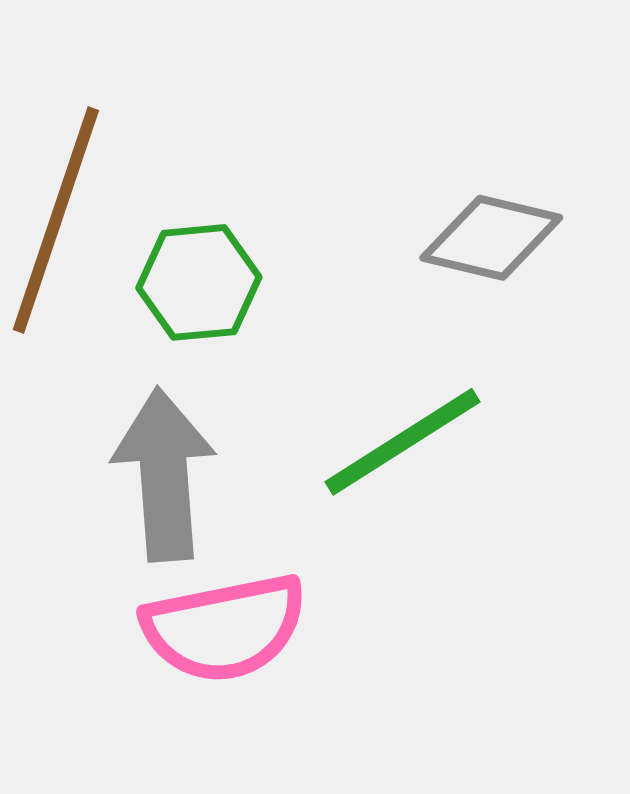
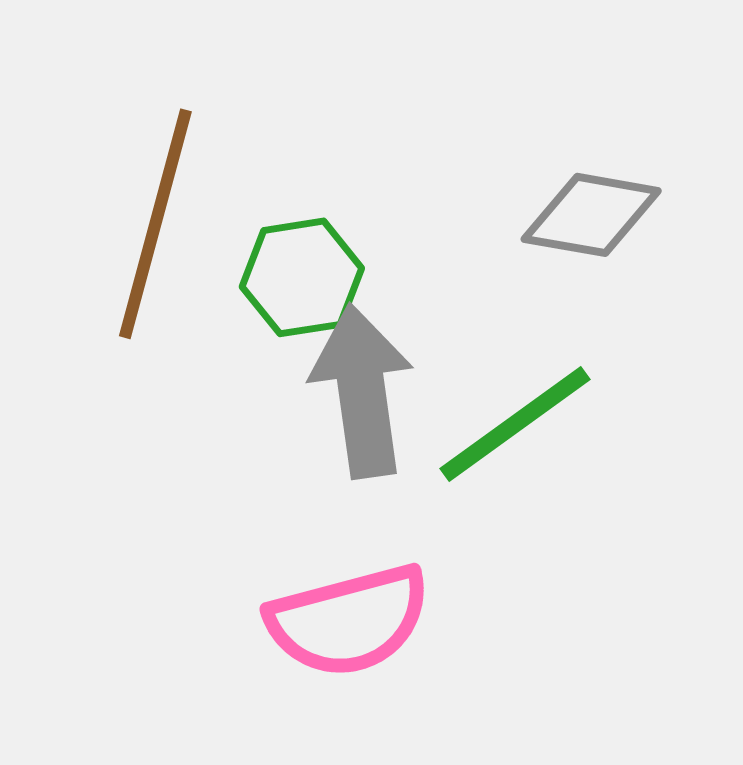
gray arrow: (164, 475) -> (362, 391), moved

